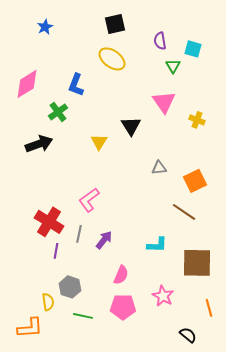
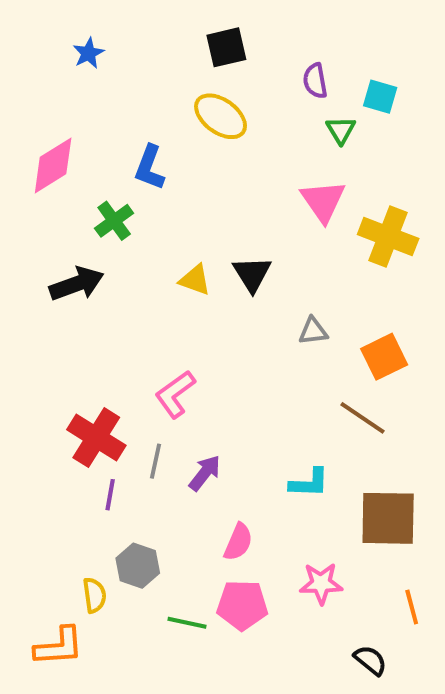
yellow cross: (197, 120) -> (388, 236), size x1.8
black triangle: (131, 126) -> (252, 274), moved
yellow triangle: (99, 142) -> (195, 280), turned -42
pink star: (163, 296) -> (321, 583), turned -30
green line: (83, 316) -> (187, 623), moved

